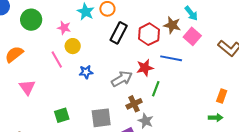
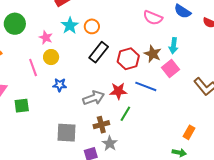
cyan arrow: (191, 13) -> (173, 46), turned 35
green square: (62, 115) -> (22, 106), moved

